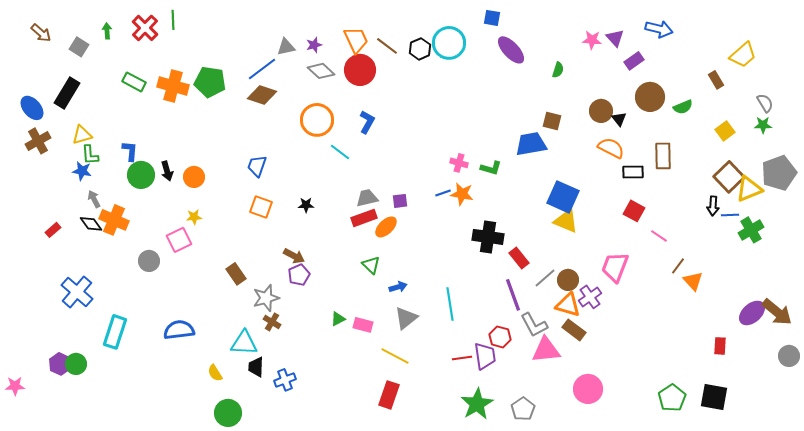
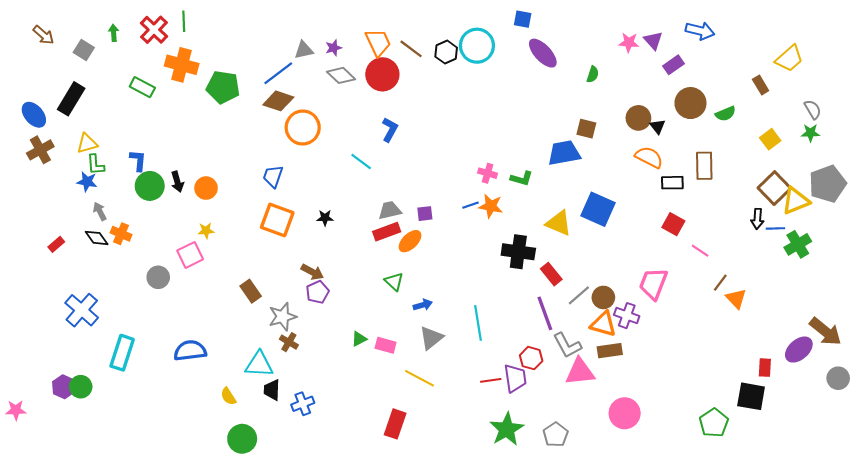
orange cross: (173, 86) -> (182, 65), moved
orange circle: (317, 120) -> (303, 127), moved
orange square: (261, 207) -> (277, 220), size x1.4
orange cross: (114, 220) -> (121, 234), size x0.7
yellow triangle: (566, 221) -> (559, 223), moved
purple cross: (590, 297) -> (627, 316), turned -35
purple ellipse: (752, 313) -> (799, 350), moved
brown rectangle: (574, 330) -> (610, 351), turned -45
red rectangle: (389, 395) -> (395, 424), moved
black square: (714, 397) -> (751, 396), moved

